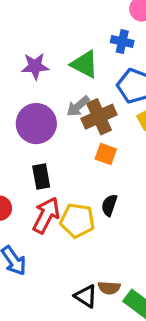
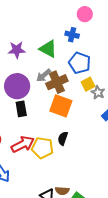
orange square: (106, 154) -> (61, 106), size x1.6
black rectangle: (41, 177) -> (21, 109), moved
red arrow: (46, 215) -> (23, 144), turned 35

